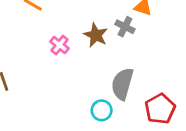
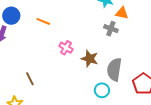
brown star: (96, 35) -> (90, 59), moved

